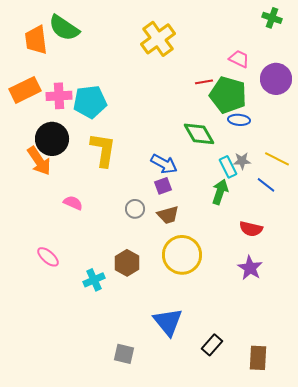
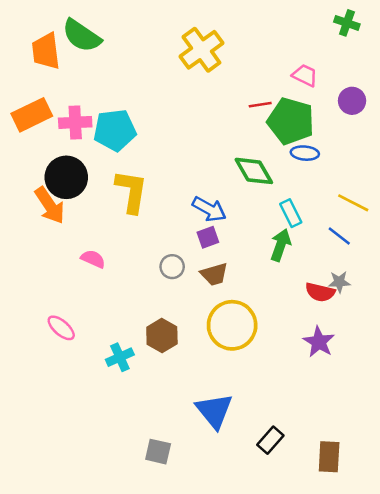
purple circle: (276, 79) -> (352, 101), size x0.7
gray star: (242, 161) -> (339, 282), moved

